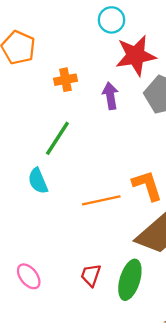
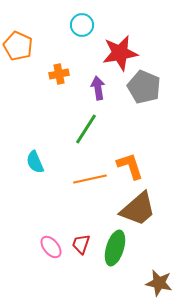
cyan circle: (111, 20) -> (82, 25), moved
green line: (57, 138) -> (86, 129), moved
pink ellipse: (29, 276) -> (51, 247), moved

